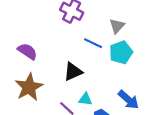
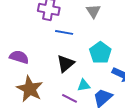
blue line: (93, 43) -> (64, 32), moved
cyan pentagon: (121, 52) -> (100, 53), moved

